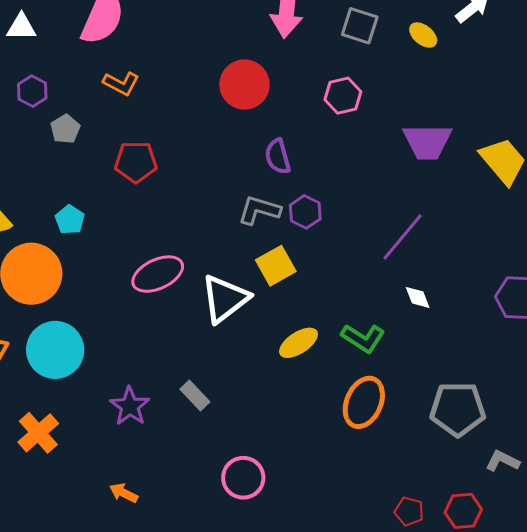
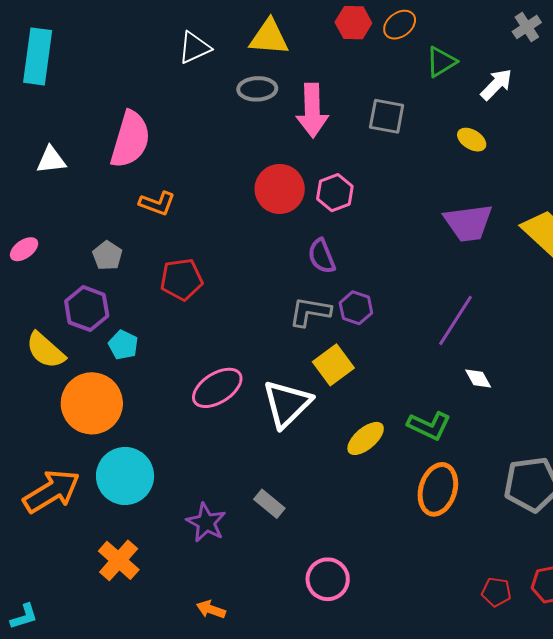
yellow ellipse: (423, 35) -> (472, 140), moved
purple hexagon: (32, 91) -> (87, 309), moved, size x1.4
pink hexagon: (343, 96) -> (335, 193), moved

